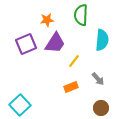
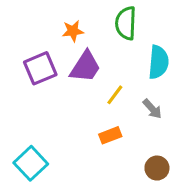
gray arrow: (98, 79) -> (152, 109), moved

